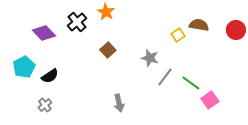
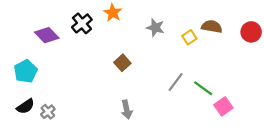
brown square: (108, 50) -> (122, 63), moved
gray star: (150, 58) -> (155, 28), moved
black semicircle: (50, 76) -> (26, 106), moved

